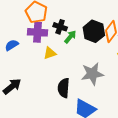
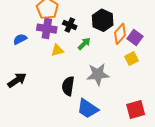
black hexagon: (94, 31) -> (103, 20), moved
green arrow: (70, 37) -> (84, 44), moved

